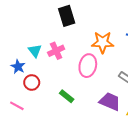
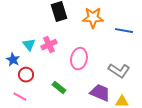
orange star: (103, 42) -> (93, 18), moved
pink line: (17, 106) -> (20, 97), moved

